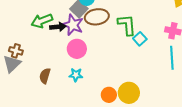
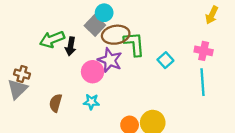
purple star: (73, 25) -> (110, 60), moved
green L-shape: (127, 25) -> (134, 44), moved
black arrow: (58, 27) -> (71, 46), turned 105

